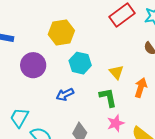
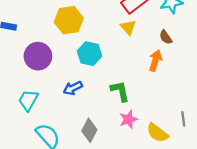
yellow triangle: (116, 72) -> (128, 27), moved
orange arrow: (141, 88) -> (155, 61), moved
cyan trapezoid: (19, 118) -> (28, 100), moved

